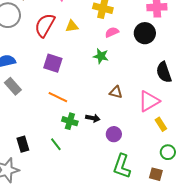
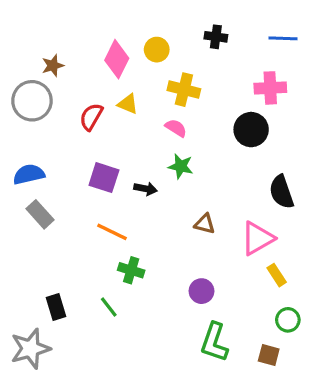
red semicircle: (45, 25) -> (91, 117), size x0.7
yellow triangle: (72, 26) -> (128, 104), moved, turned 32
pink semicircle: (112, 32) -> (176, 128), moved, turned 56
black arrow: (93, 118) -> (146, 189), moved

